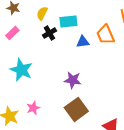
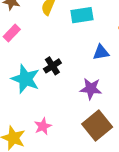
black cross: (49, 33) -> (52, 66), moved
blue triangle: (83, 42) -> (101, 52), moved

